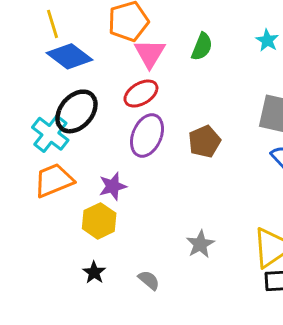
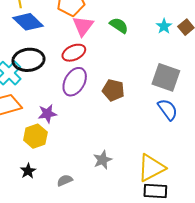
green semicircle: (202, 47) -> (119, 25), turned -84
black ellipse: (76, 111) -> (29, 60), turned 36
brown pentagon: (204, 142) -> (113, 90), turned 30
gray semicircle: (149, 280) -> (65, 180), turned -70

